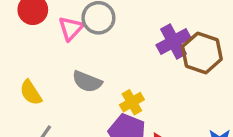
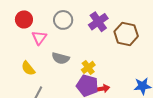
pink triangle: (71, 28) -> (39, 38), moved
purple cross: (174, 42) -> (98, 22), moved

